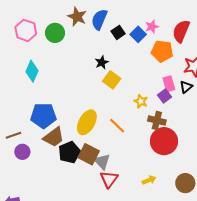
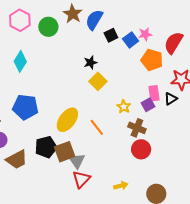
brown trapezoid: (54, 137) -> (17, 160), moved
red circle: (164, 141) -> (141, 149), size x0.7
brown square: (89, 154) -> (65, 152), turned 35

